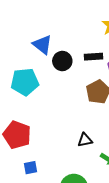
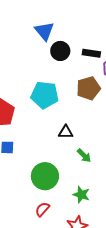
cyan pentagon: (25, 82) -> (45, 95), moved

